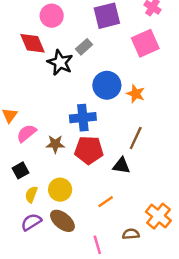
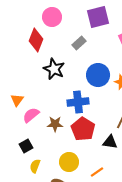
red diamond: (32, 43) -> (36, 40), turned 45
black star: (60, 62) -> (54, 69), moved
red pentagon: (89, 150) -> (83, 129), turned 30
yellow circle: (60, 190) -> (69, 162), moved

